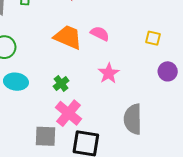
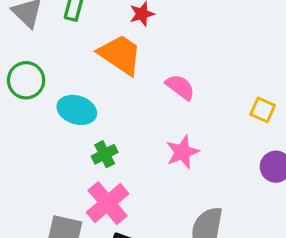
orange trapezoid: (68, 37) -> (120, 55), moved
cyan ellipse: (16, 82) -> (77, 110), moved

